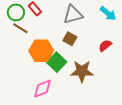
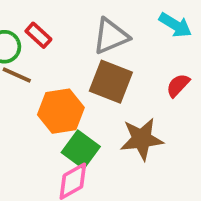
brown square: (70, 39) -> (111, 82), size x1.6
green square: (57, 62) -> (81, 149), moved

